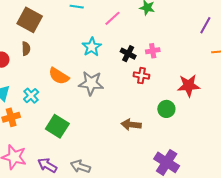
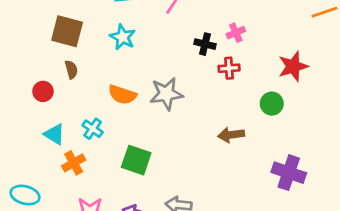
cyan star: (92, 47) -> (123, 37), moved

